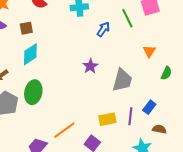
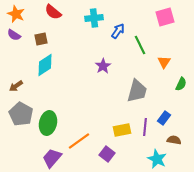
green line: (127, 18) -> (140, 45), moved
blue arrow: (103, 29) -> (118, 31), moved
purple star: (90, 66) -> (103, 66), moved
green ellipse: (33, 92) -> (48, 123), moved

